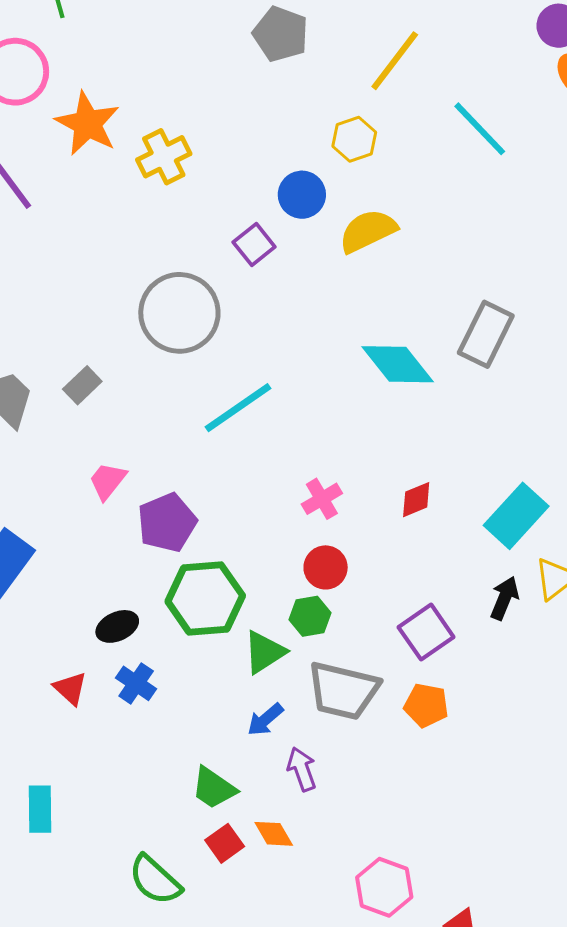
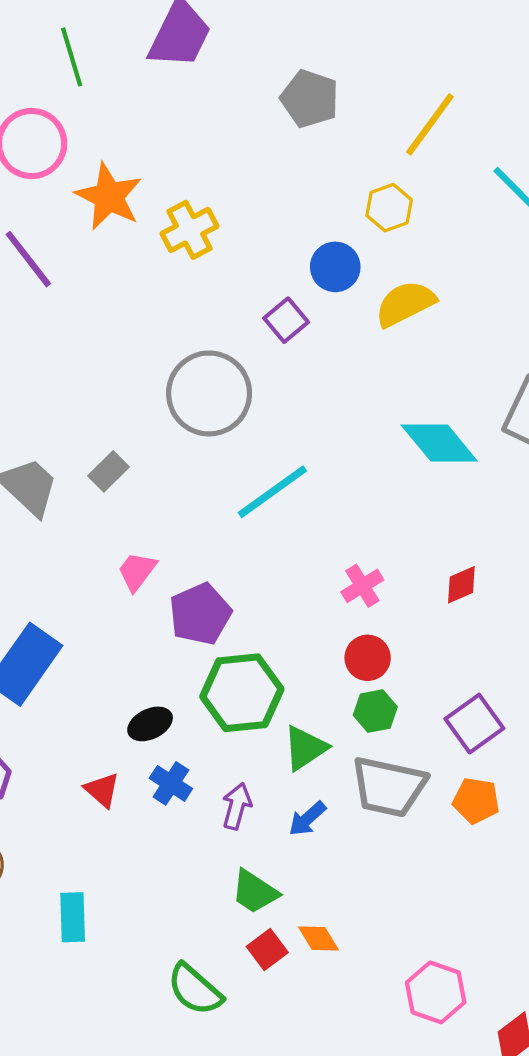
green hexagon: (310, 616) -> (375, 711), moved
purple arrow: (302, 769) -> (237, 806), moved, turned 36

